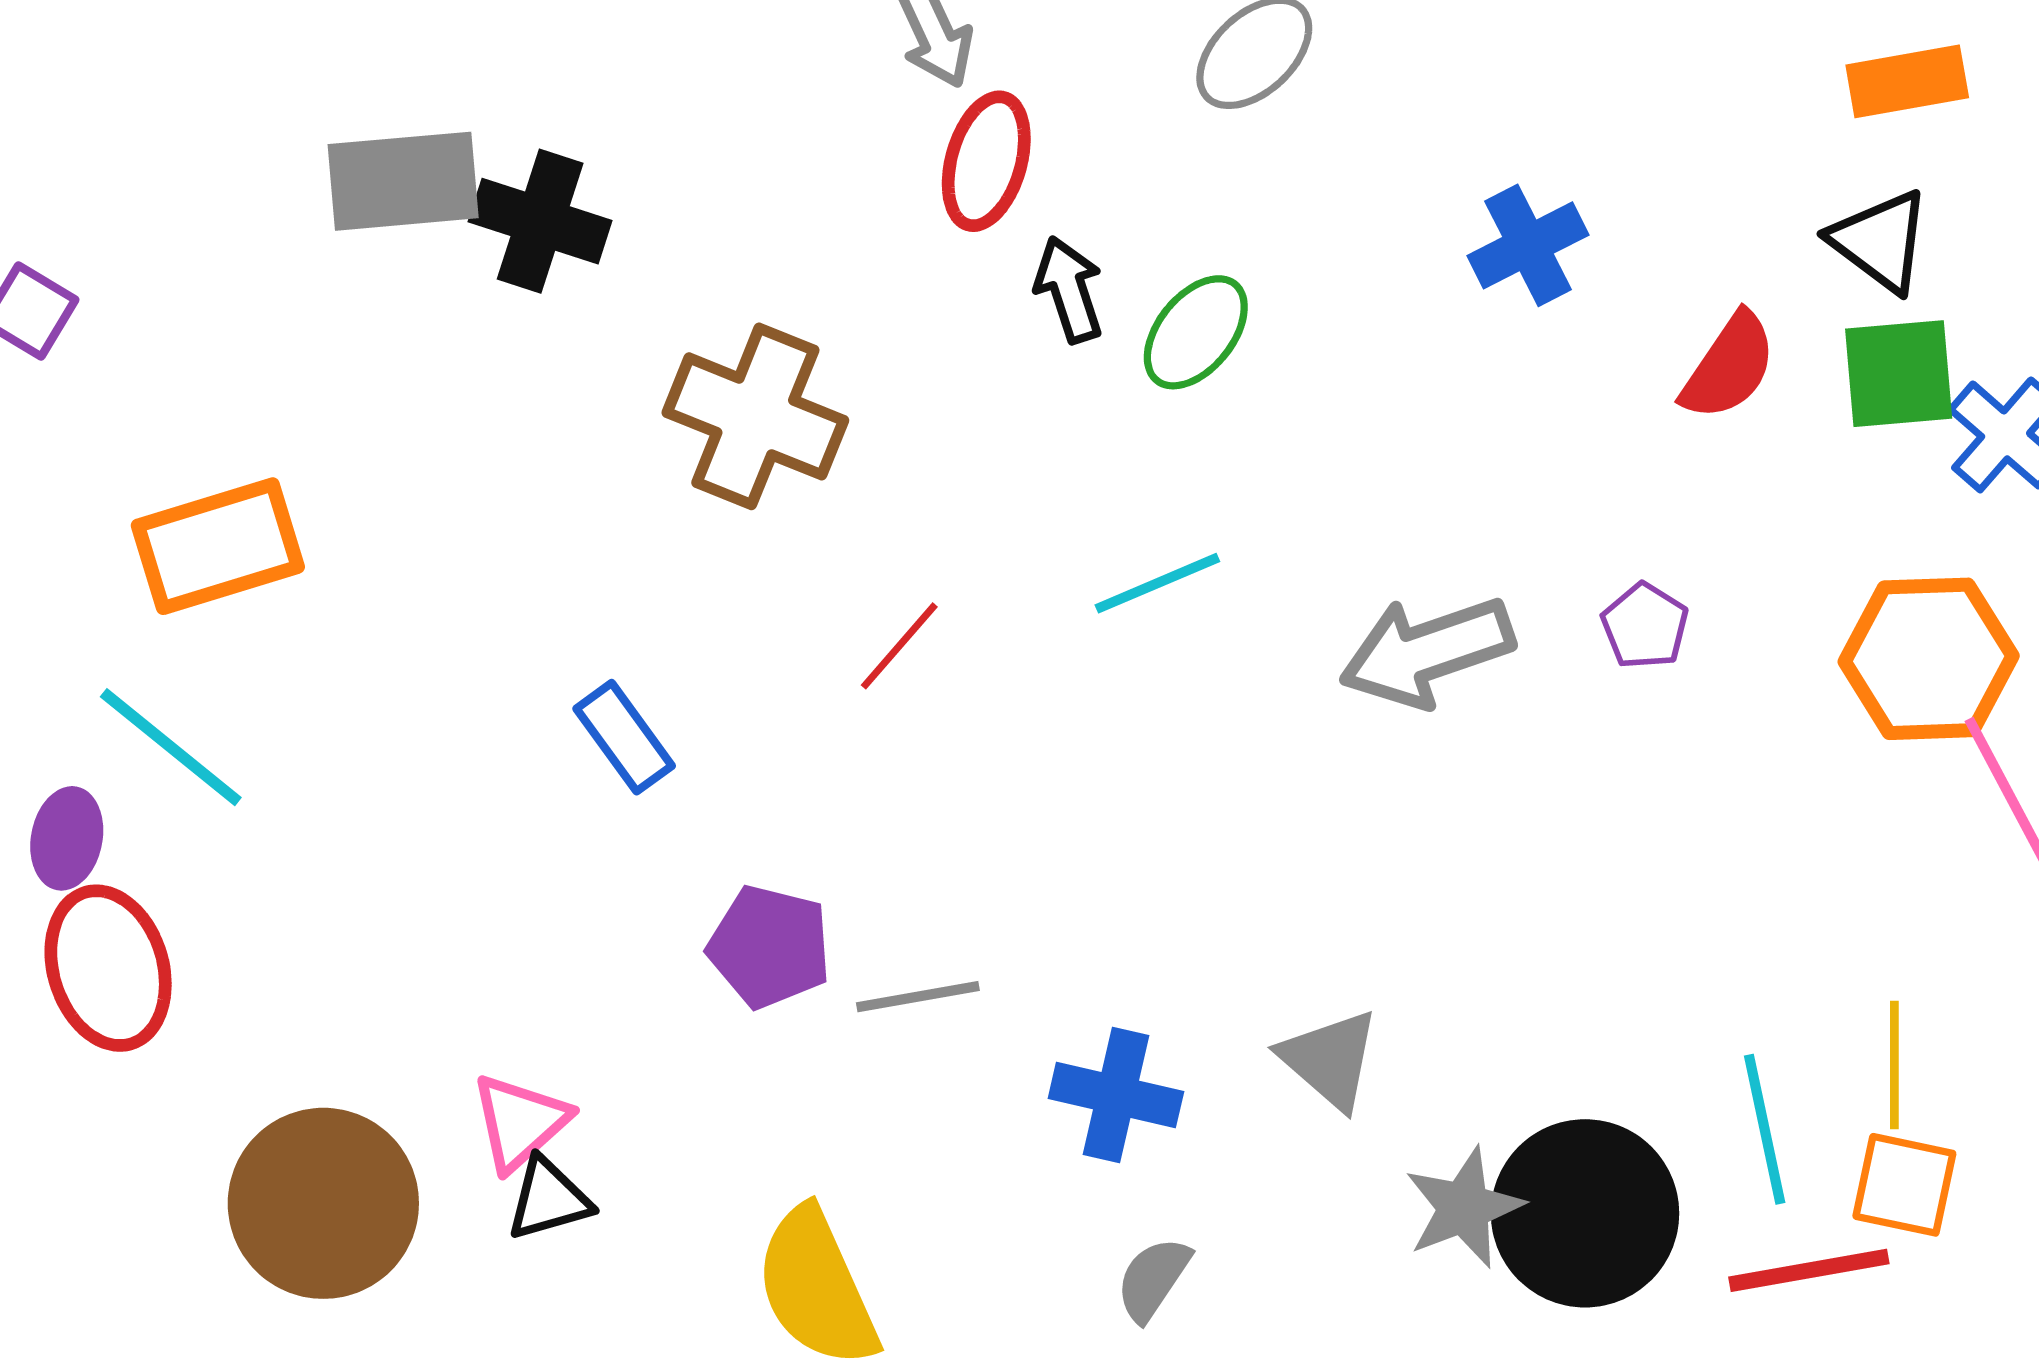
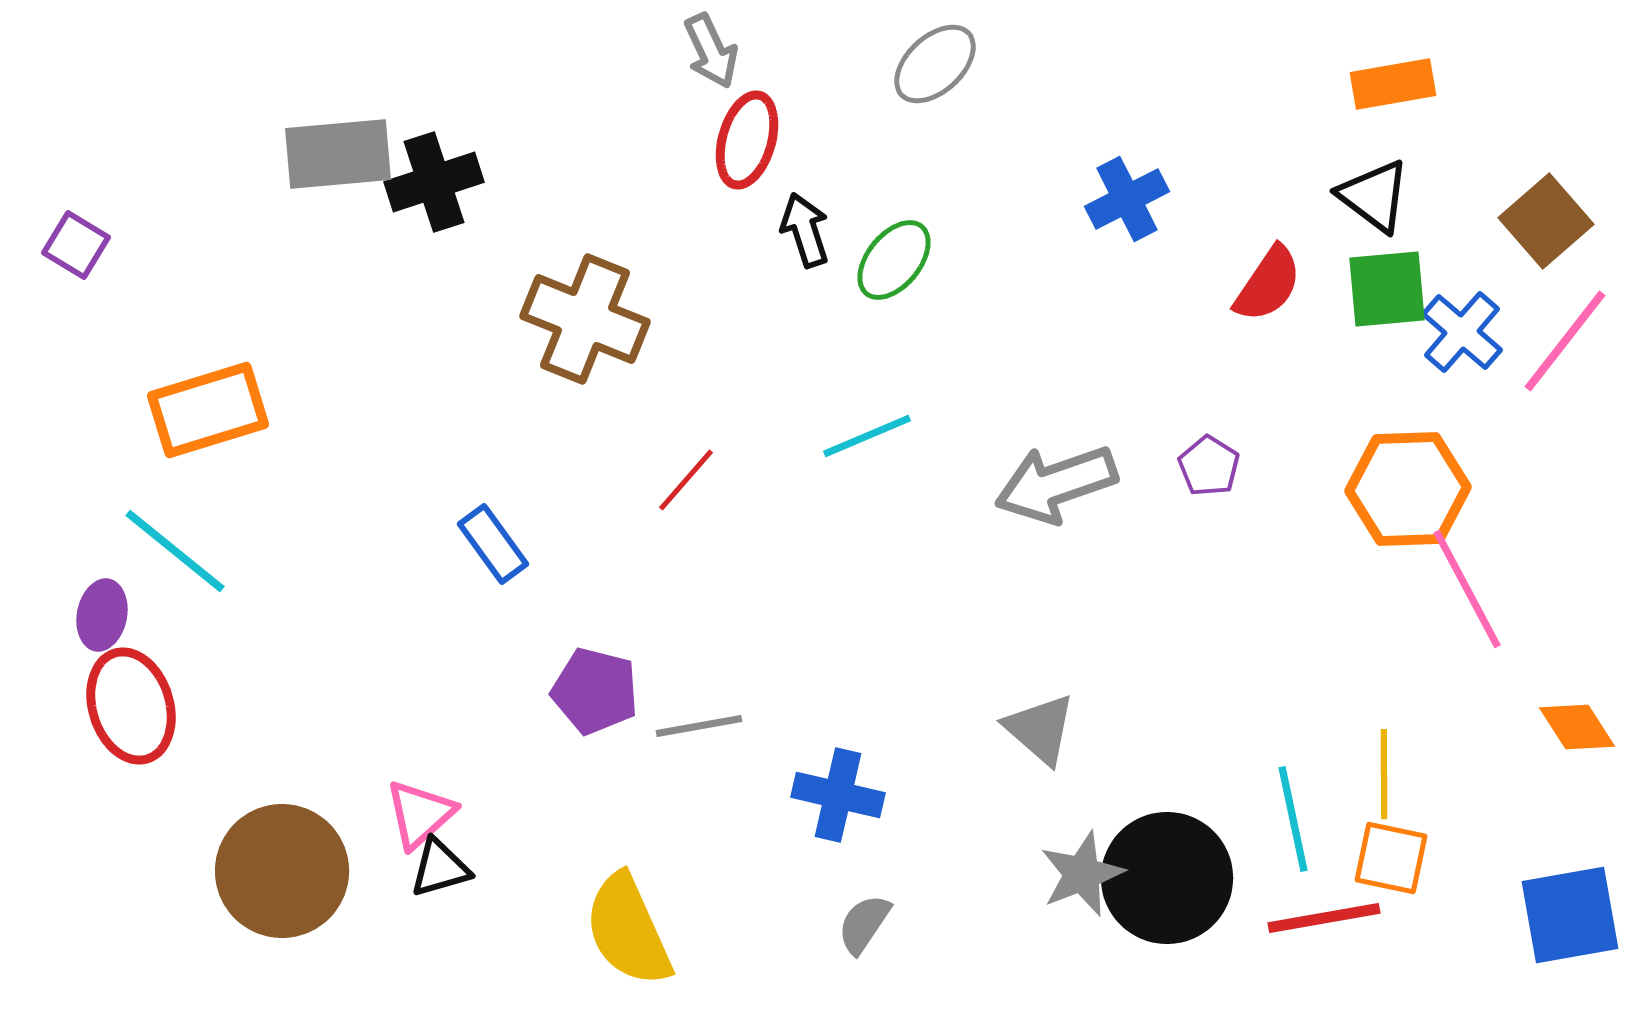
black cross: (540, 221) -> (434, 182), turned -36
gray triangle: (1330, 1059) -> (1040, 729), moved

